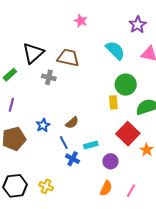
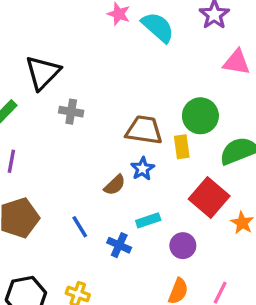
cyan semicircle: (115, 50) -> (158, 27), moved
brown trapezoid: (68, 58) -> (144, 130), moved
blue star: (43, 125) -> (142, 169), moved
blue line: (64, 143) -> (80, 227), moved

